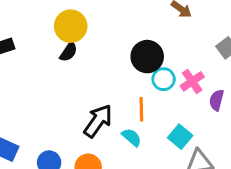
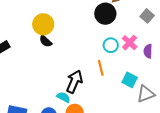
black semicircle: (69, 52) -> (46, 41), turned 112
black circle: (147, 57) -> (105, 14), moved
cyan semicircle: (132, 137) -> (63, 97), moved

